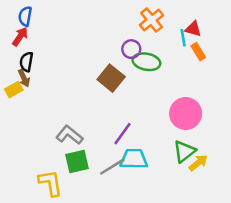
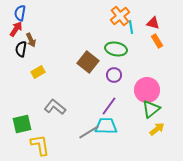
cyan line: (183, 38) -> (131, 27), moved
purple circle: (131, 49) -> (114, 75), moved
brown arrow: (24, 78) -> (31, 40), moved
yellow rectangle: (14, 90) -> (38, 72), moved
purple line: (122, 134) -> (109, 106), moved
green triangle: (184, 151) -> (151, 109), moved
green square: (77, 161) -> (22, 124), moved

